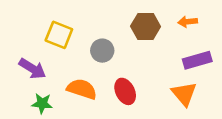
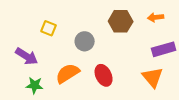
yellow square: (59, 35) -> (49, 28), size x0.7
orange semicircle: (82, 89) -> (68, 73), turned -50

